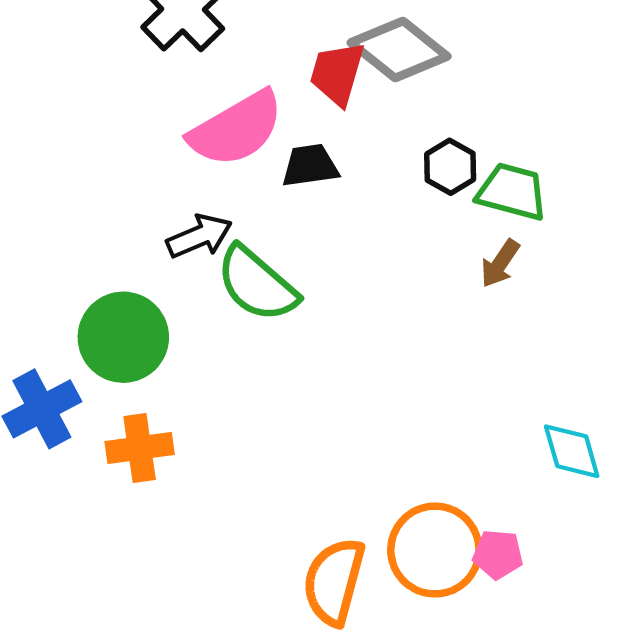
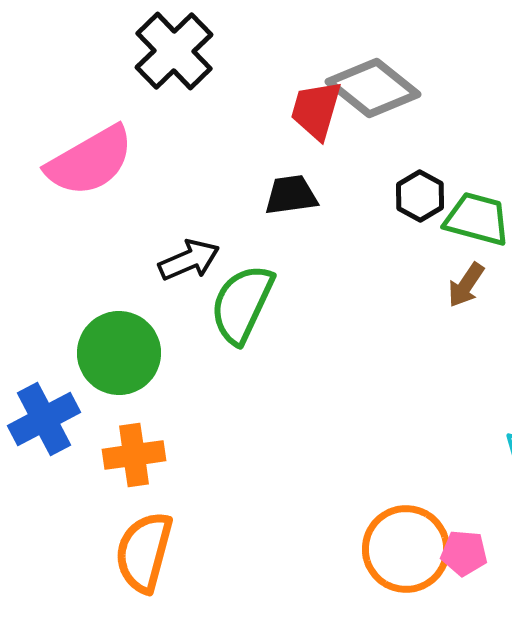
pink semicircle: (236, 129) -> (90, 161), moved
green semicircle: (257, 284) -> (242, 304), turned 74
orange semicircle: (334, 582) -> (144, 552), moved

